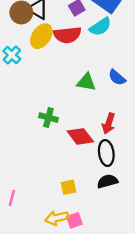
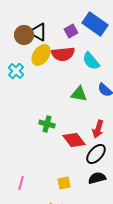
cyan semicircle: (100, 27) -> (91, 61), moved, turned 84
black ellipse: (106, 153) -> (96, 154), turned 50
pink line: (12, 198) -> (21, 183), moved

